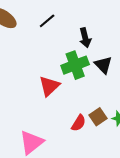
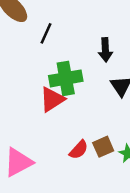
black line: (47, 21) -> (46, 33), moved, turned -36
green cross: (75, 65) -> (66, 78), moved

